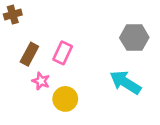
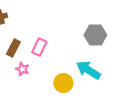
yellow circle: (65, 99) -> (63, 83), moved

